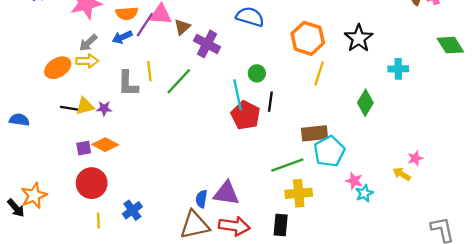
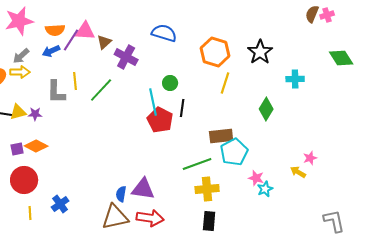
black rectangle: (281, 225) -> (209, 221), moved

